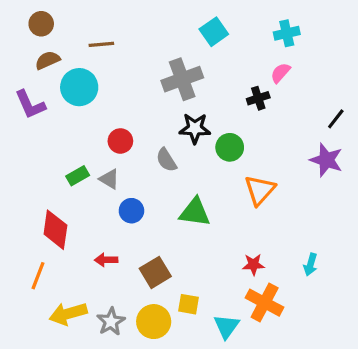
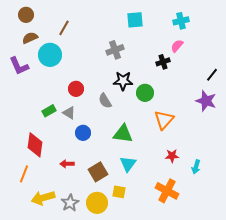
cyan square: (214, 32) -> (135, 20), turned 30
brown line: (101, 44) -> (64, 28), turned -56
gray cross: (182, 79) -> (115, 50), size x0.7
red star: (253, 265) -> (172, 156), moved
cyan triangle: (227, 326) -> (128, 164), moved

